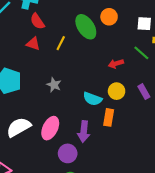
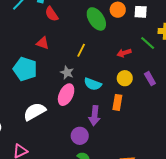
white square: (144, 24) -> (141, 12), moved
yellow line: (61, 43) -> (81, 50), moved
red triangle: (33, 44) -> (43, 43), moved
cyan semicircle: (93, 99) -> (93, 84), moved
pink ellipse: (50, 128) -> (66, 95), moved

